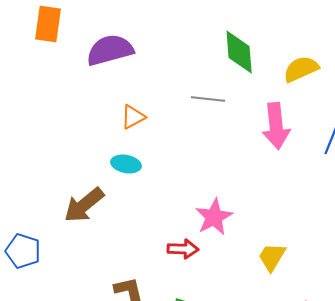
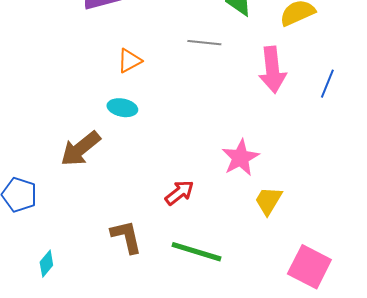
pink star: (214, 217) -> (240, 158), moved
red arrow: (183, 249) -> (179, 193), turned -40

